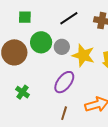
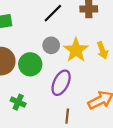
green circle: (41, 42) -> (30, 64), moved
yellow star: (83, 55) -> (76, 50), turned 30

